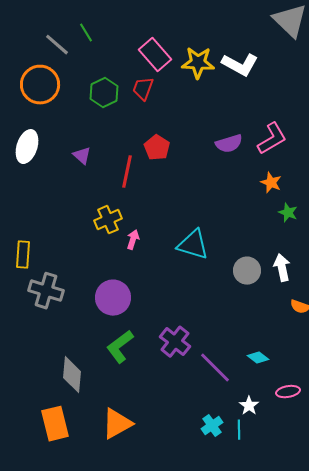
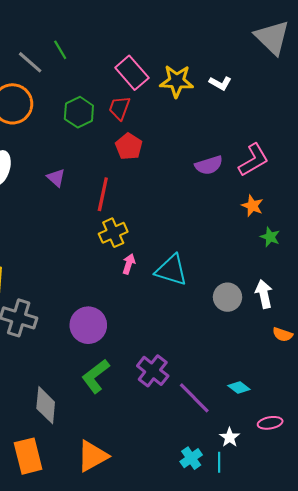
white L-shape: (240, 65) -> (220, 83), size x0.6
red pentagon: (157, 148) -> (129, 146), moved
yellow cross: (108, 220) -> (113, 233), moved
pink arrow: (133, 240) -> (129, 264), moved

